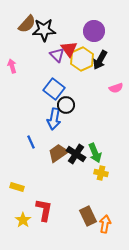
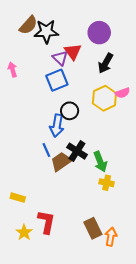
yellow hexagon: (82, 59) -> (104, 98), moved
blue square: (54, 89) -> (57, 80), moved, turned 30
blue line: (31, 142) -> (46, 150), moved
black cross: (76, 154) -> (77, 151), moved

